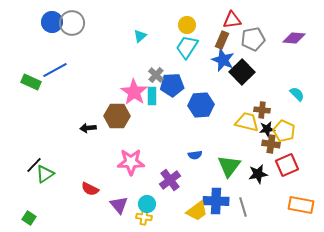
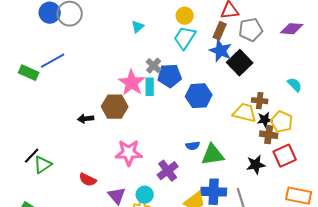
green triangle: (229, 166) -> (213, 155), moved, turned 45

